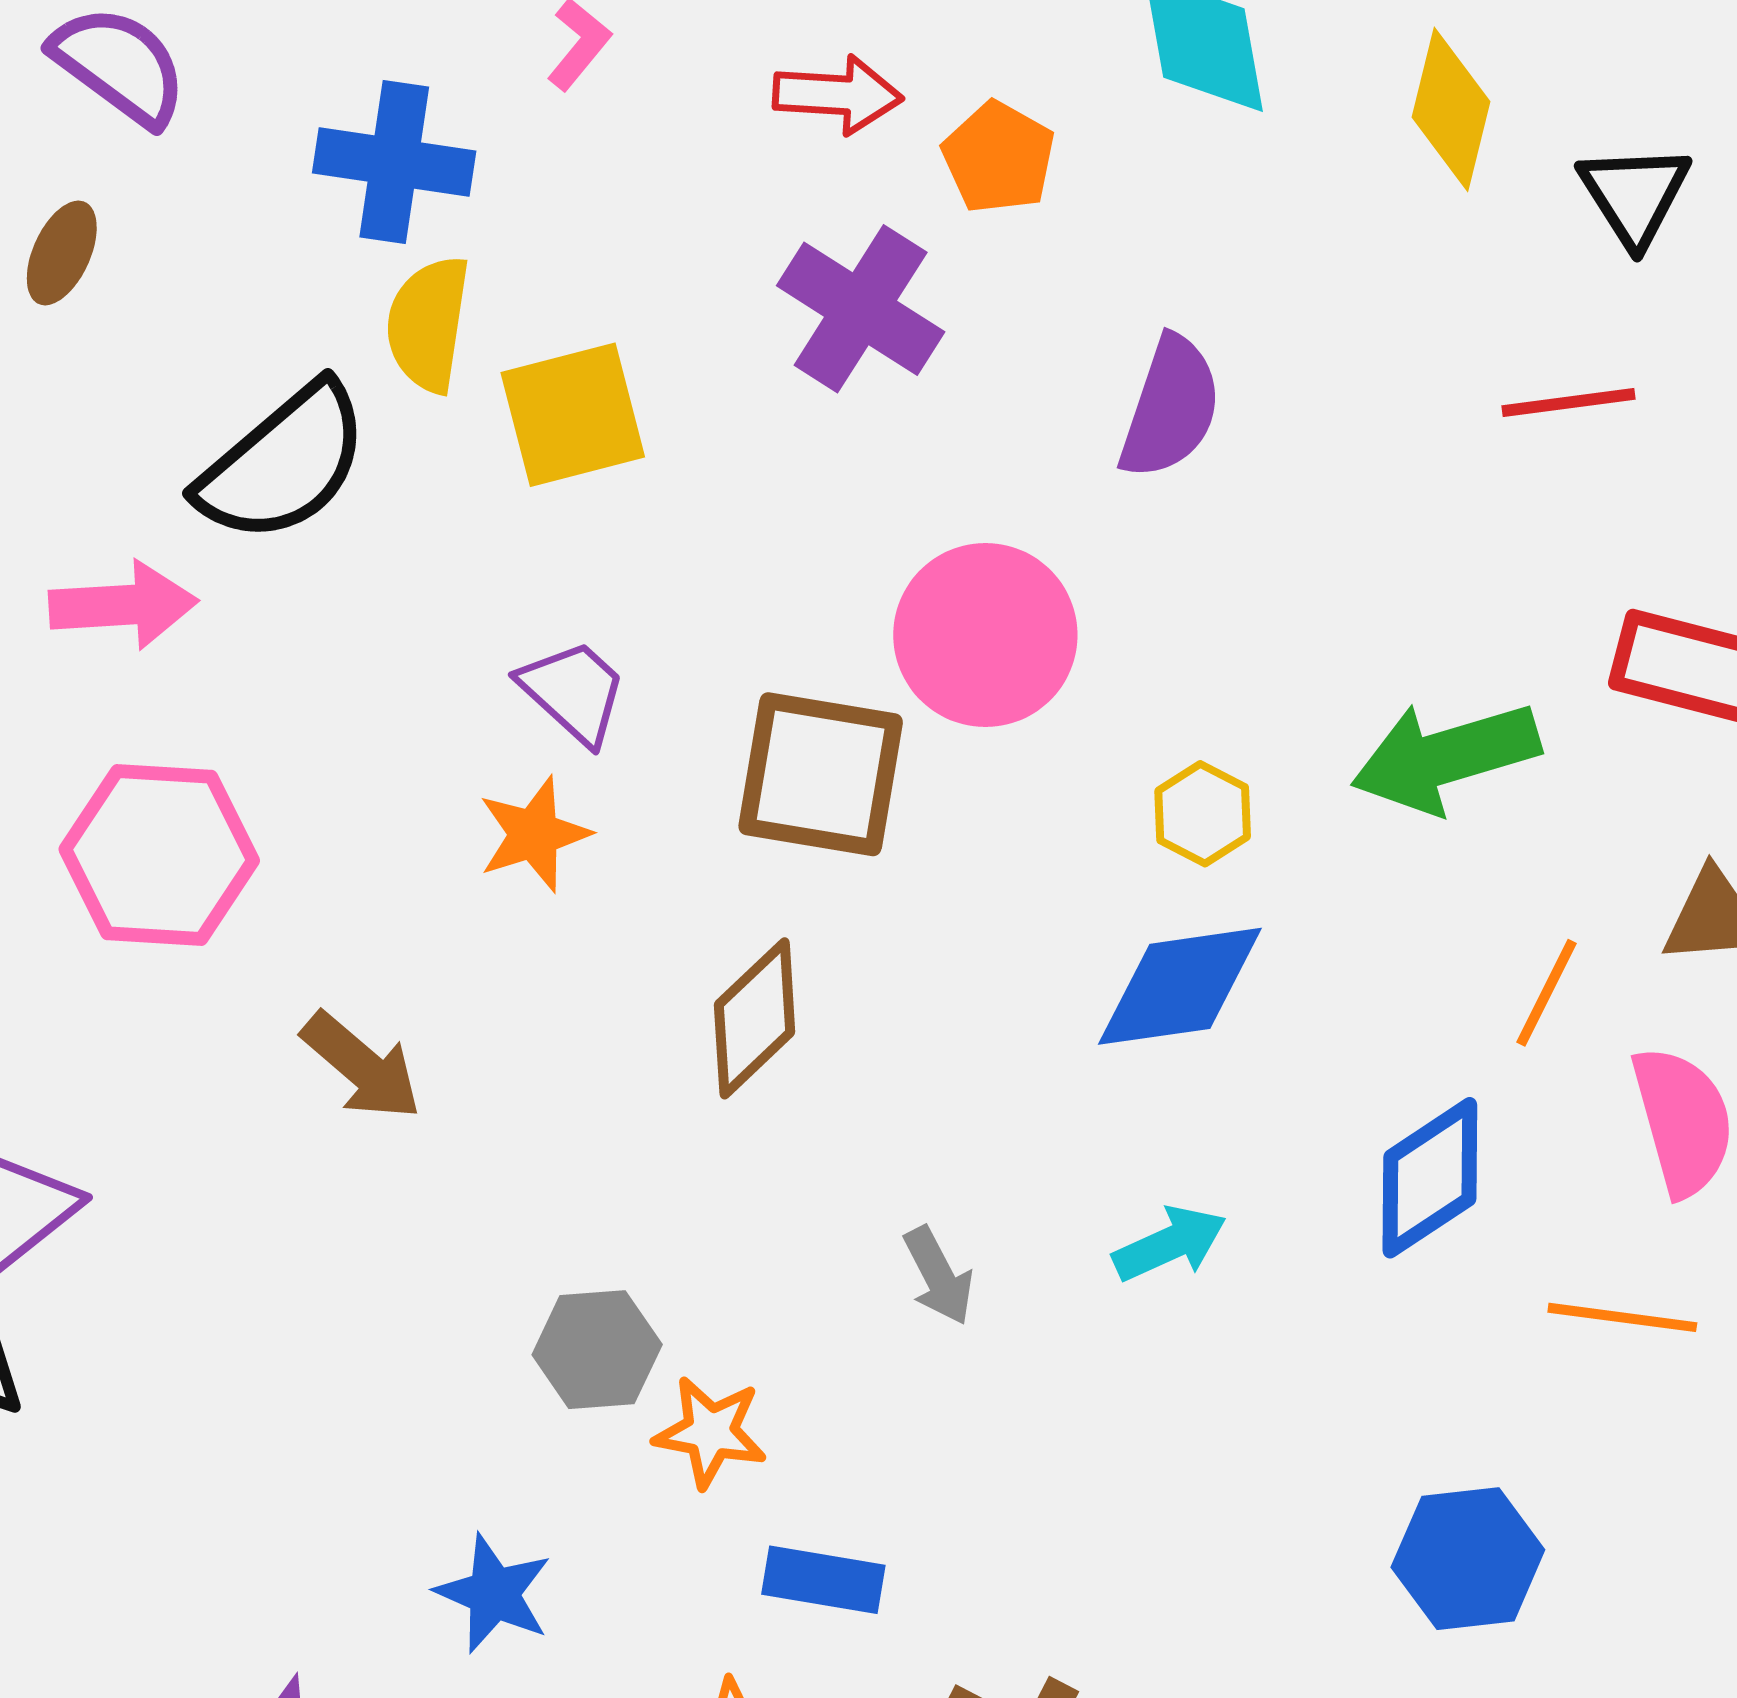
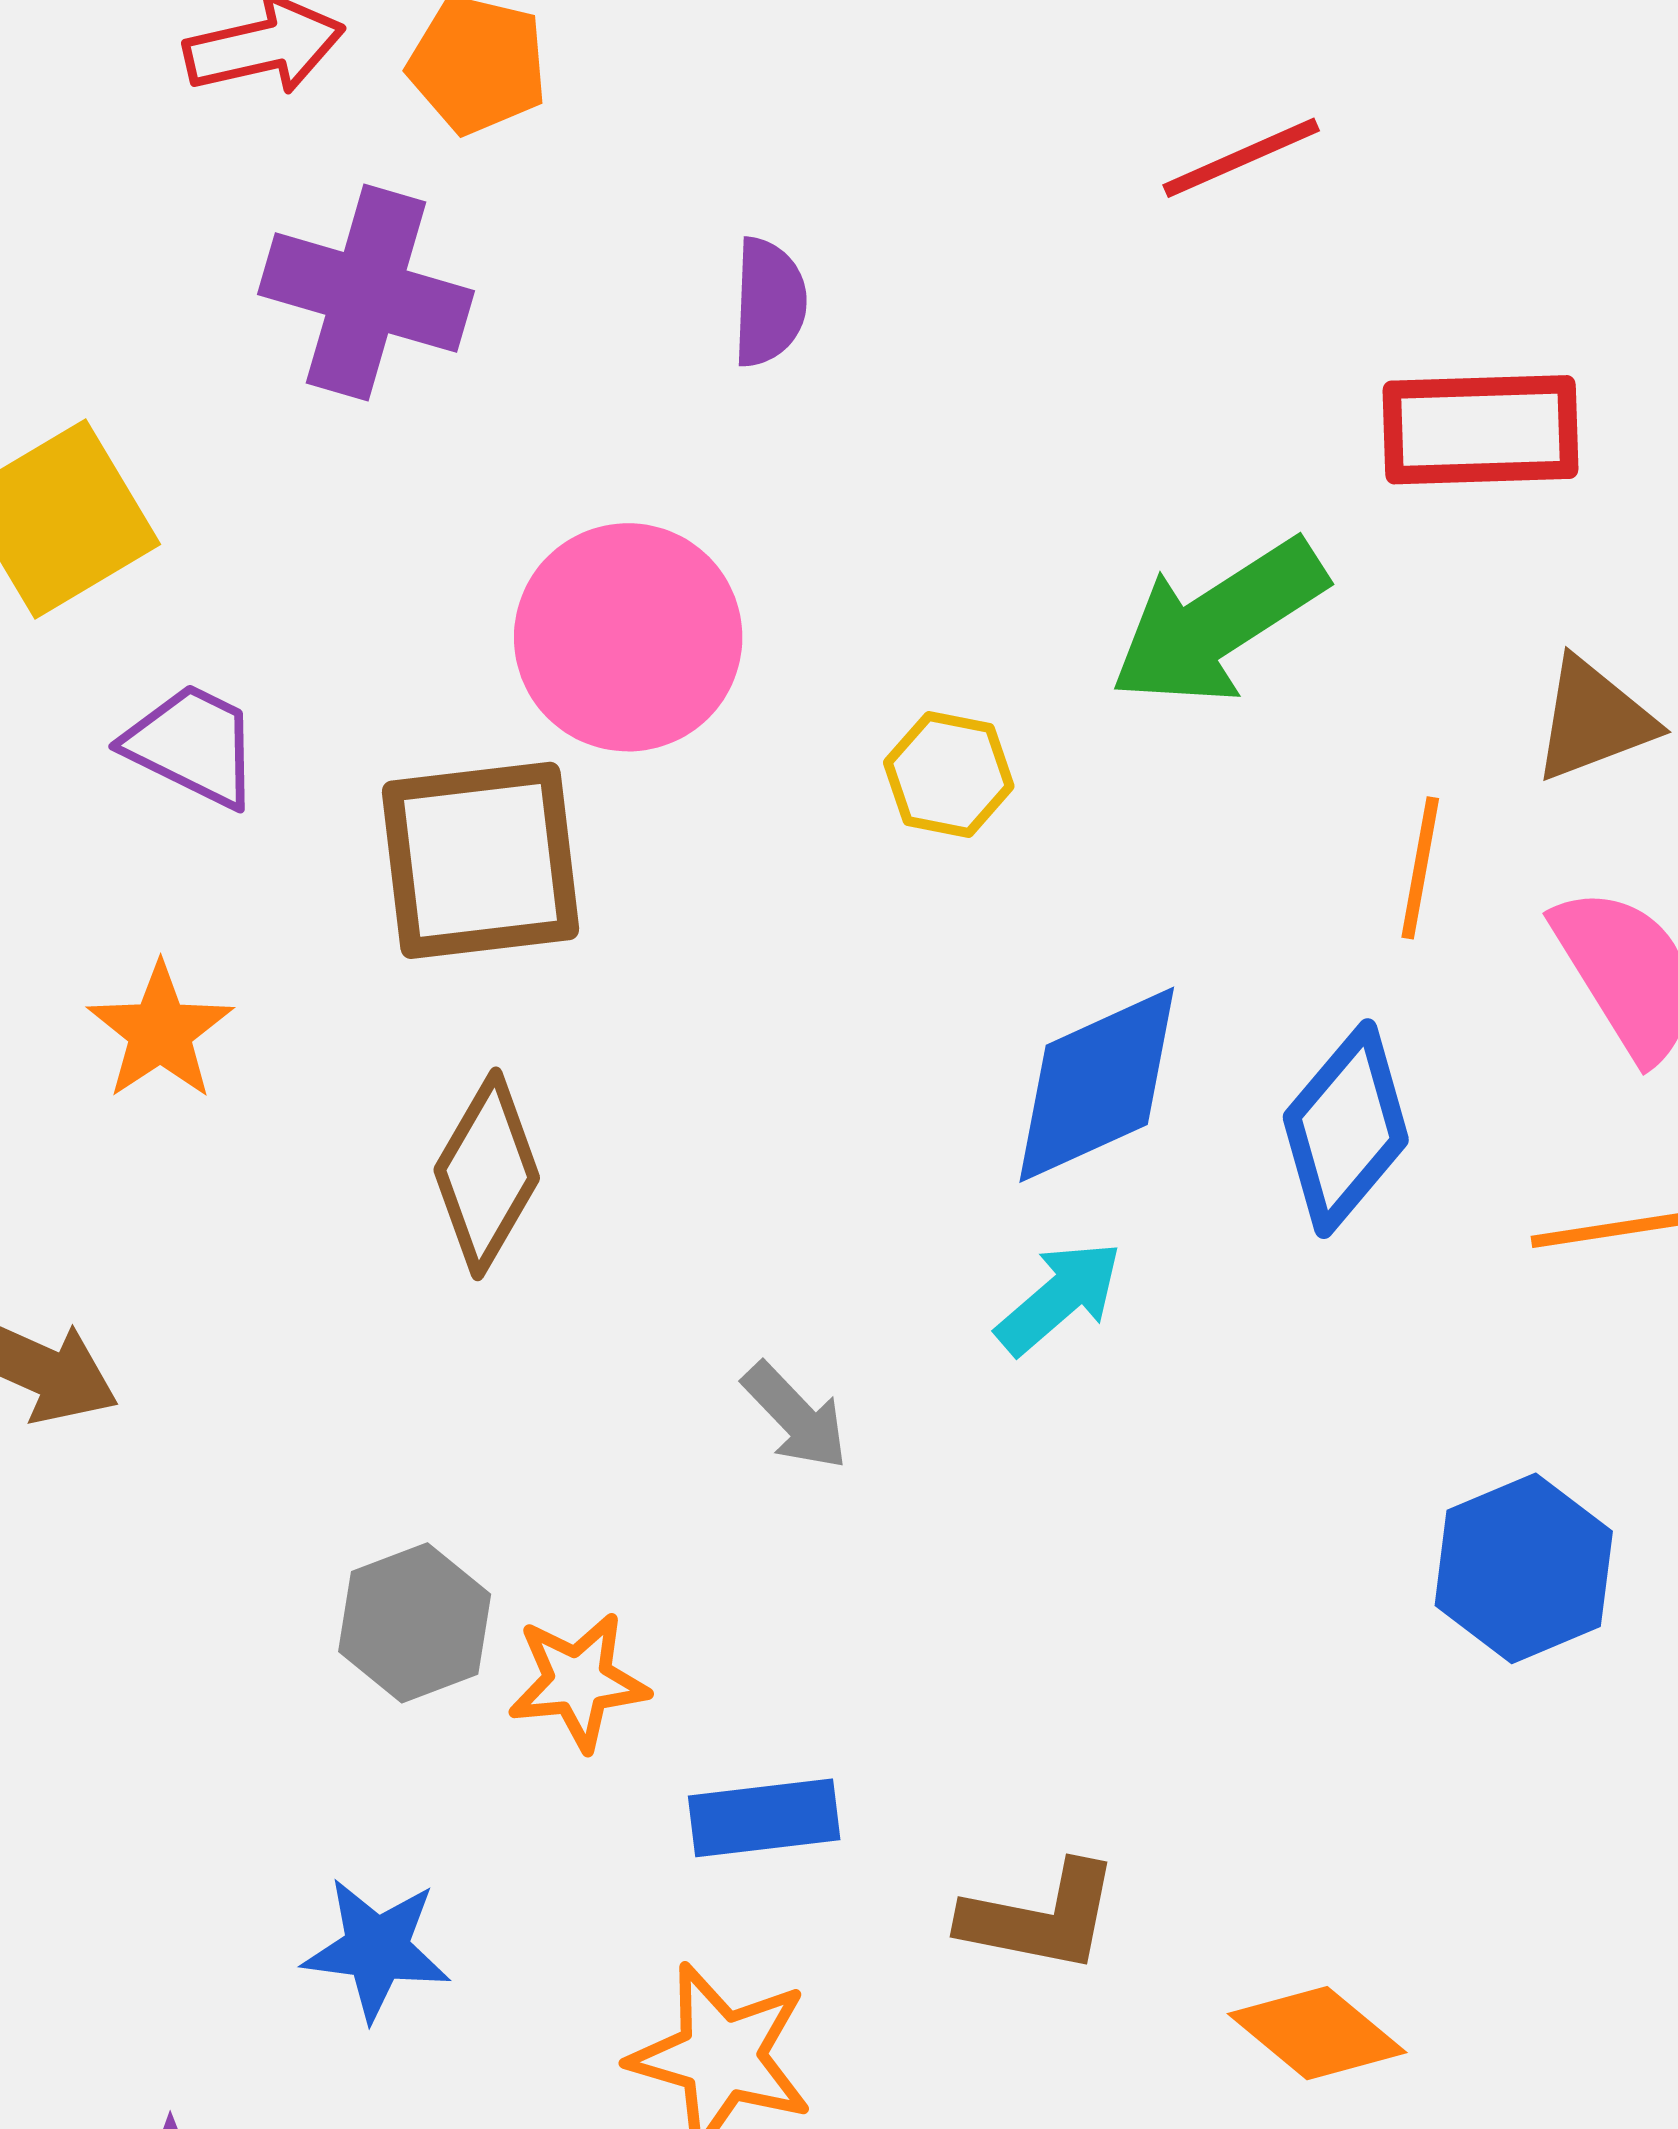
purple semicircle: (1170, 407) -> (769, 302), size x0.7
purple trapezoid: (573, 692) -> (193, 745), moved
blue diamond: (1180, 986) -> (1097, 1085), moved

